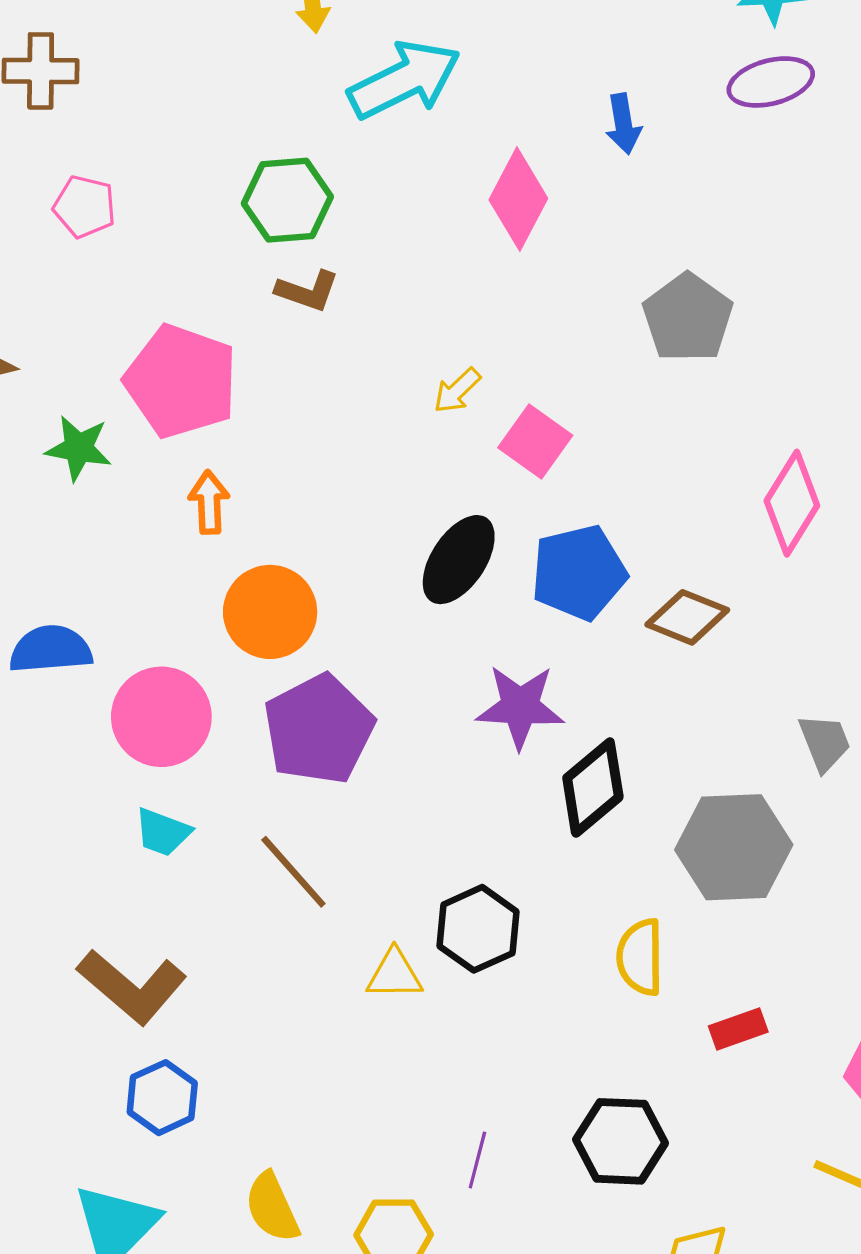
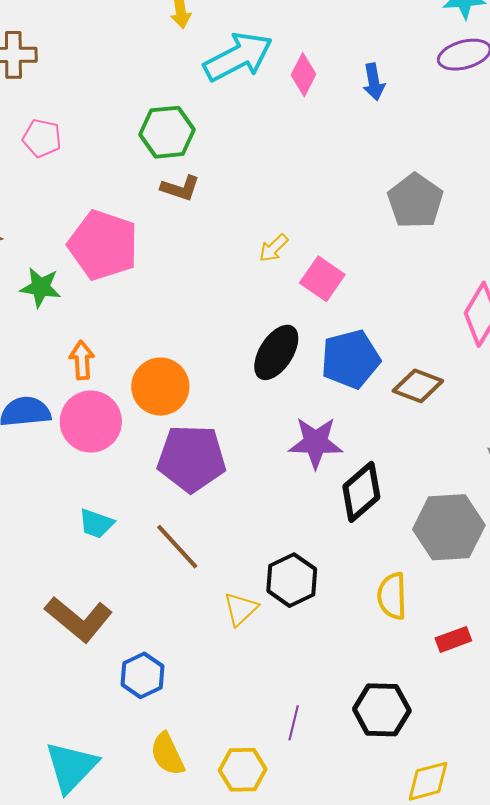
pink diamond: (518, 199) -> (303, 75), moved, size x0.7
orange arrow: (209, 502) -> (82, 360), moved
pink circle: (161, 717) -> (91, 422), moved
purple pentagon: (319, 729) -> (192, 459), turned 30
yellow triangle: (394, 974) -> (241, 609), turned -42
blue hexagon: (162, 1098) -> (142, 675), moved

